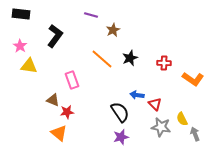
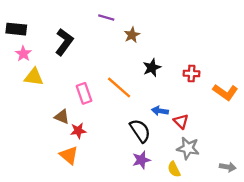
black rectangle: (21, 14) -> (16, 29), moved
orange line: (102, 59) -> (119, 87), moved
yellow semicircle: (182, 119) -> (174, 169), moved
gray arrow: (195, 134) -> (228, 167), moved, turned 120

